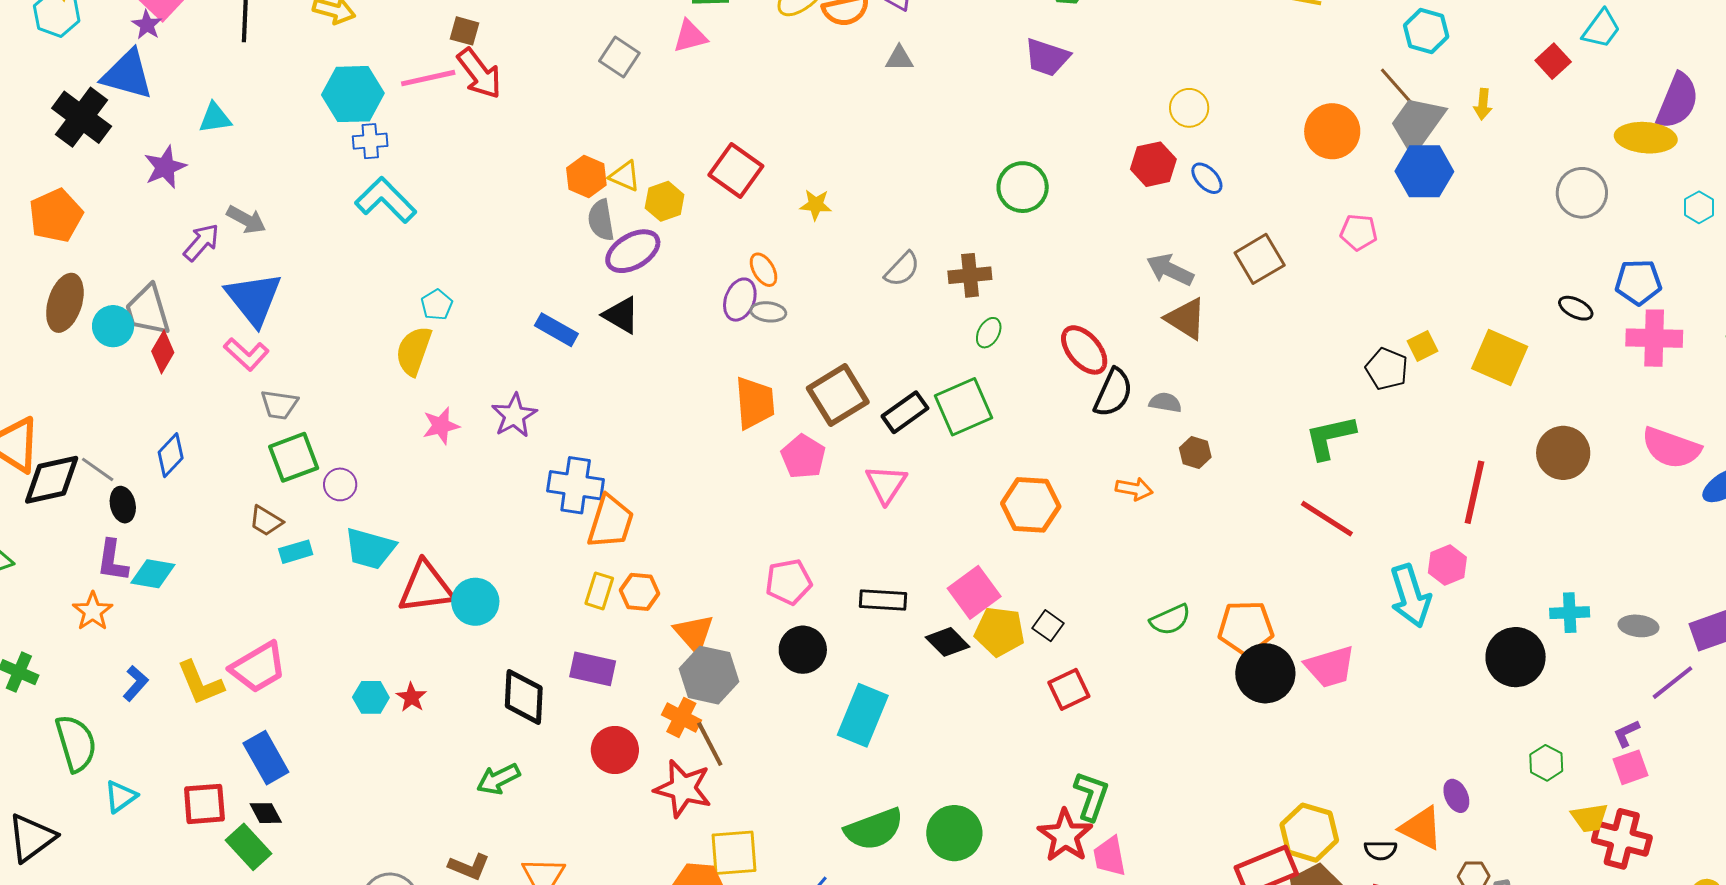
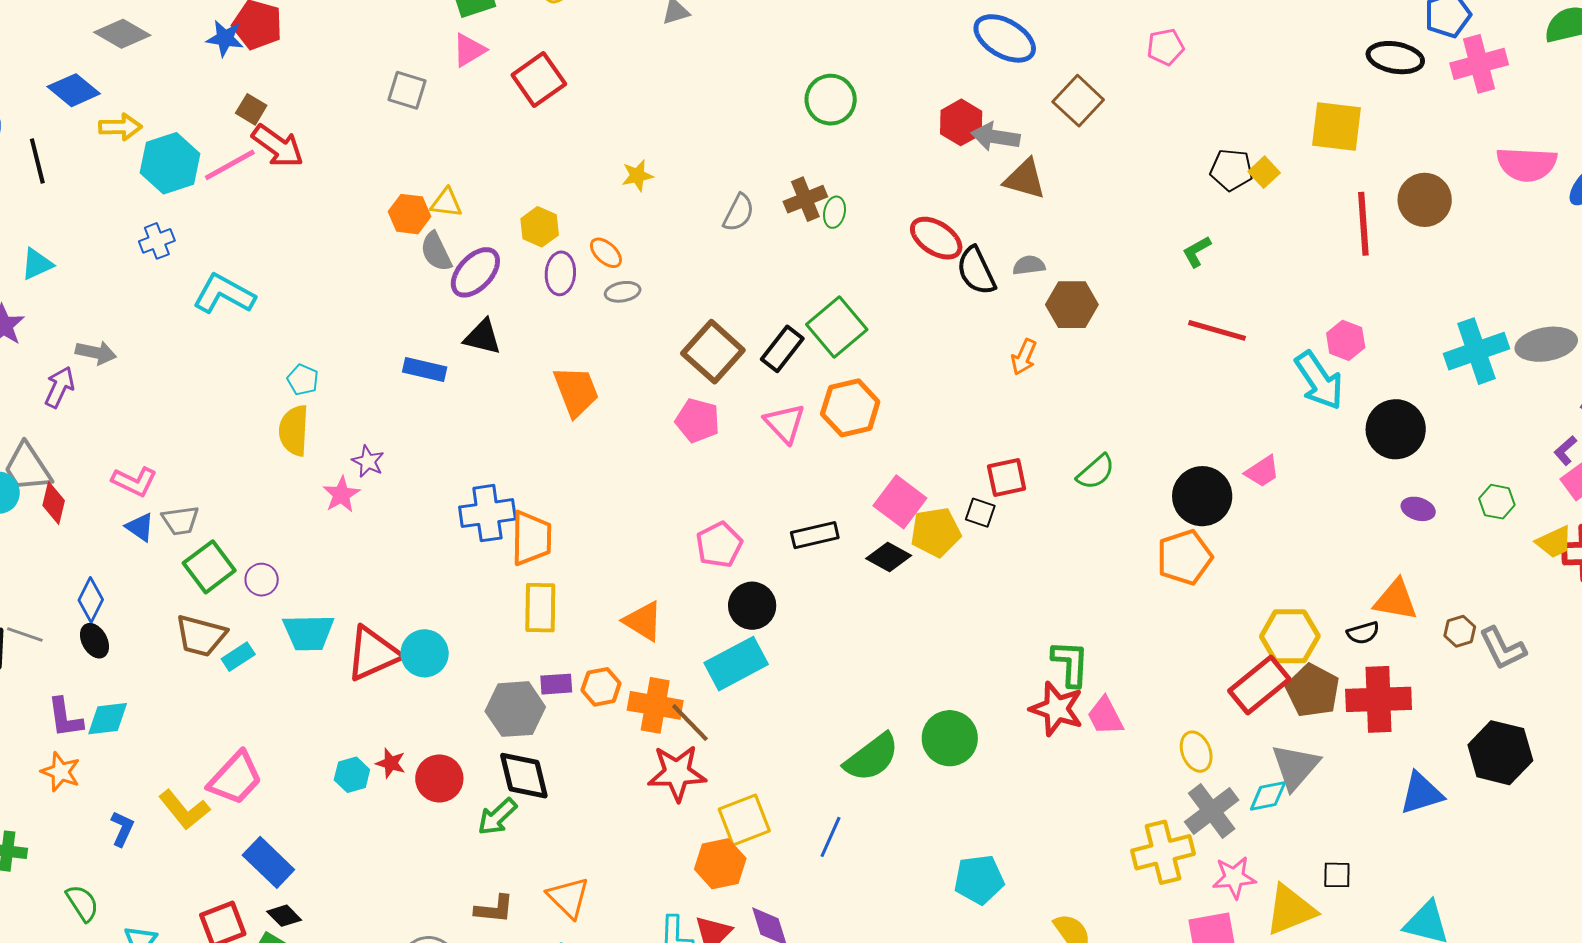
brown square: (465, 31) -> (251, 109), turned 32
cyan hexagon: (353, 94) -> (170, 163), moved
blue cross: (370, 141) -> (157, 241), moved
red hexagon: (1153, 164) -> (961, 122), moved
red square: (736, 171) -> (539, 79), moved, turned 36
blue ellipse: (1207, 178) -> (1005, 38), size x1.8
yellow hexagon: (665, 201) -> (540, 227), moved
blue triangle: (254, 299) -> (140, 527), moved, size x0.5
purple ellipse: (740, 300) -> (560, 273), moved
black ellipse: (1576, 308) -> (1395, 58), size x1.6
green ellipse: (989, 333) -> (834, 212), moved
yellow square: (1422, 346) -> (1264, 172), moved
black semicircle: (1113, 393) -> (976, 271), turned 147
orange trapezoid: (755, 403) -> (576, 391), moved
purple star: (514, 415) -> (368, 461), moved, size x0.7
green L-shape: (1330, 437) -> (1197, 252), size x0.6
brown hexagon: (1195, 453) -> (1072, 305), size x1.6
orange arrow: (1134, 489) -> (1024, 357), turned 120
red line: (1474, 492) -> (1363, 224), moved
black ellipse: (123, 505) -> (94, 641), moved
orange hexagon: (1031, 505) -> (850, 408), moved
brown trapezoid: (266, 521) -> (201, 636), size x1.5
yellow rectangle: (599, 591) -> (540, 608), size x1.4
orange hexagon: (640, 592) -> (601, 687), moved
cyan cross: (1570, 613) -> (1476, 351), size x1.6
gray ellipse: (1638, 626) -> (1546, 344), size x1.5
orange pentagon: (1246, 628) -> (1185, 557), moved
black circle: (1516, 657) -> (1396, 429), moved
pink trapezoid: (1330, 667) -> (1262, 471), size x0.7
purple rectangle: (593, 669) -> (556, 684), size x0.7
gray hexagon: (709, 675) -> (515, 709), moved
red square: (1069, 689) -> (1007, 478), moved, turned 30
black diamond: (524, 697) -> (524, 776), moved
cyan rectangle: (863, 715) -> (736, 664), moved, turned 56
orange cross: (681, 717) -> (655, 705), size x1.4
green semicircle: (76, 743) -> (82, 903), size x0.7
red circle: (615, 750) -> (439, 778), moved
purple ellipse: (1456, 796) -> (1418, 509), moved, turned -32

